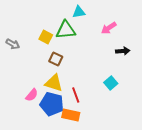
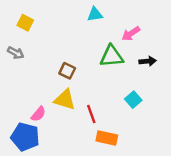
green triangle: (66, 30) -> (112, 56), moved
yellow square: (46, 37) -> (25, 23), moved
blue pentagon: (52, 104) -> (25, 137), moved
orange rectangle: (71, 115) -> (107, 138), moved

